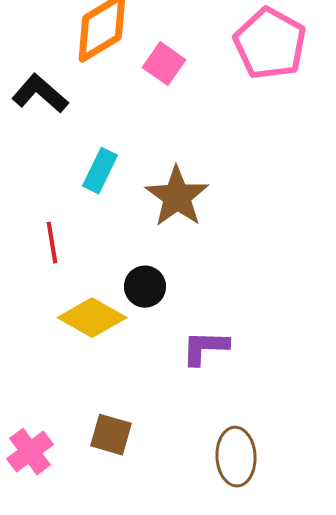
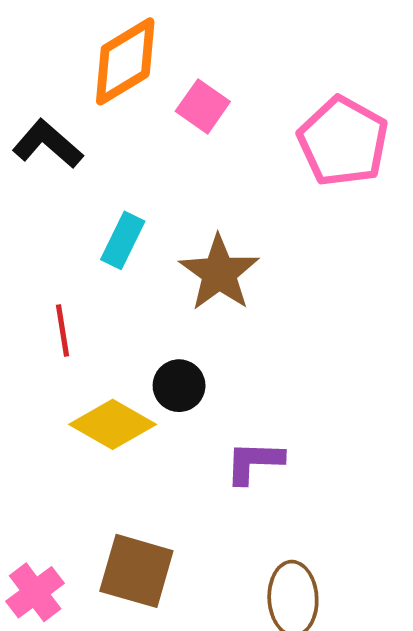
pink pentagon: (270, 44) -> (343, 141), moved
brown square: (111, 435) -> (136, 571), size x1.4

